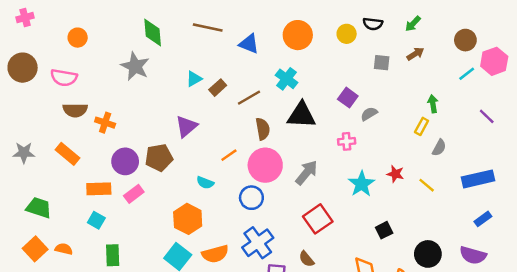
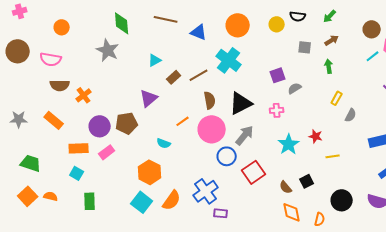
cyan cross: (286, 79) -> (229, 60), size x1.4
brown rectangle: (218, 88) -> (174, 77), moved
purple square: (348, 98) -> (278, 75), turned 35
green arrow: (433, 104) -> (329, 66), moved
black triangle: (302, 115) -> (241, 103), moved, turned -30
orange cross: (105, 123) -> (84, 95), turned 35
yellow line: (427, 185) -> (333, 156), moved, turned -48
blue circle: (251, 198) -> (227, 156), moved
orange semicircle: (215, 254) -> (172, 200), turned -40
brown semicircle: (307, 259) -> (286, 187), moved

